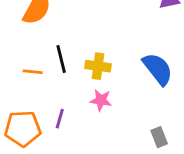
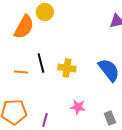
pink star: (101, 100) -> (78, 107), moved
purple line: (60, 119) -> (45, 120), moved

